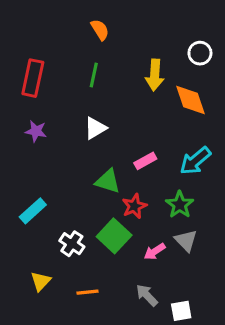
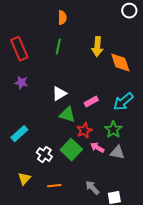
orange semicircle: (100, 30) -> (62, 18), turned 32
white circle: (200, 53) -> (129, 11), moved
red rectangle: (33, 78) -> (19, 49), turned -35
white triangle: (95, 128) -> (59, 94), moved
gray triangle: (186, 241) -> (117, 153), turned -35
pink arrow: (155, 251) -> (97, 148), moved, turned 64

